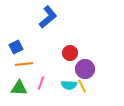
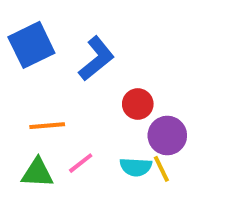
blue L-shape: (48, 17) -> (96, 59), moved
blue square: (16, 47) -> (31, 45), moved, size x1.6
pink line: (41, 83) -> (81, 163), turned 32

